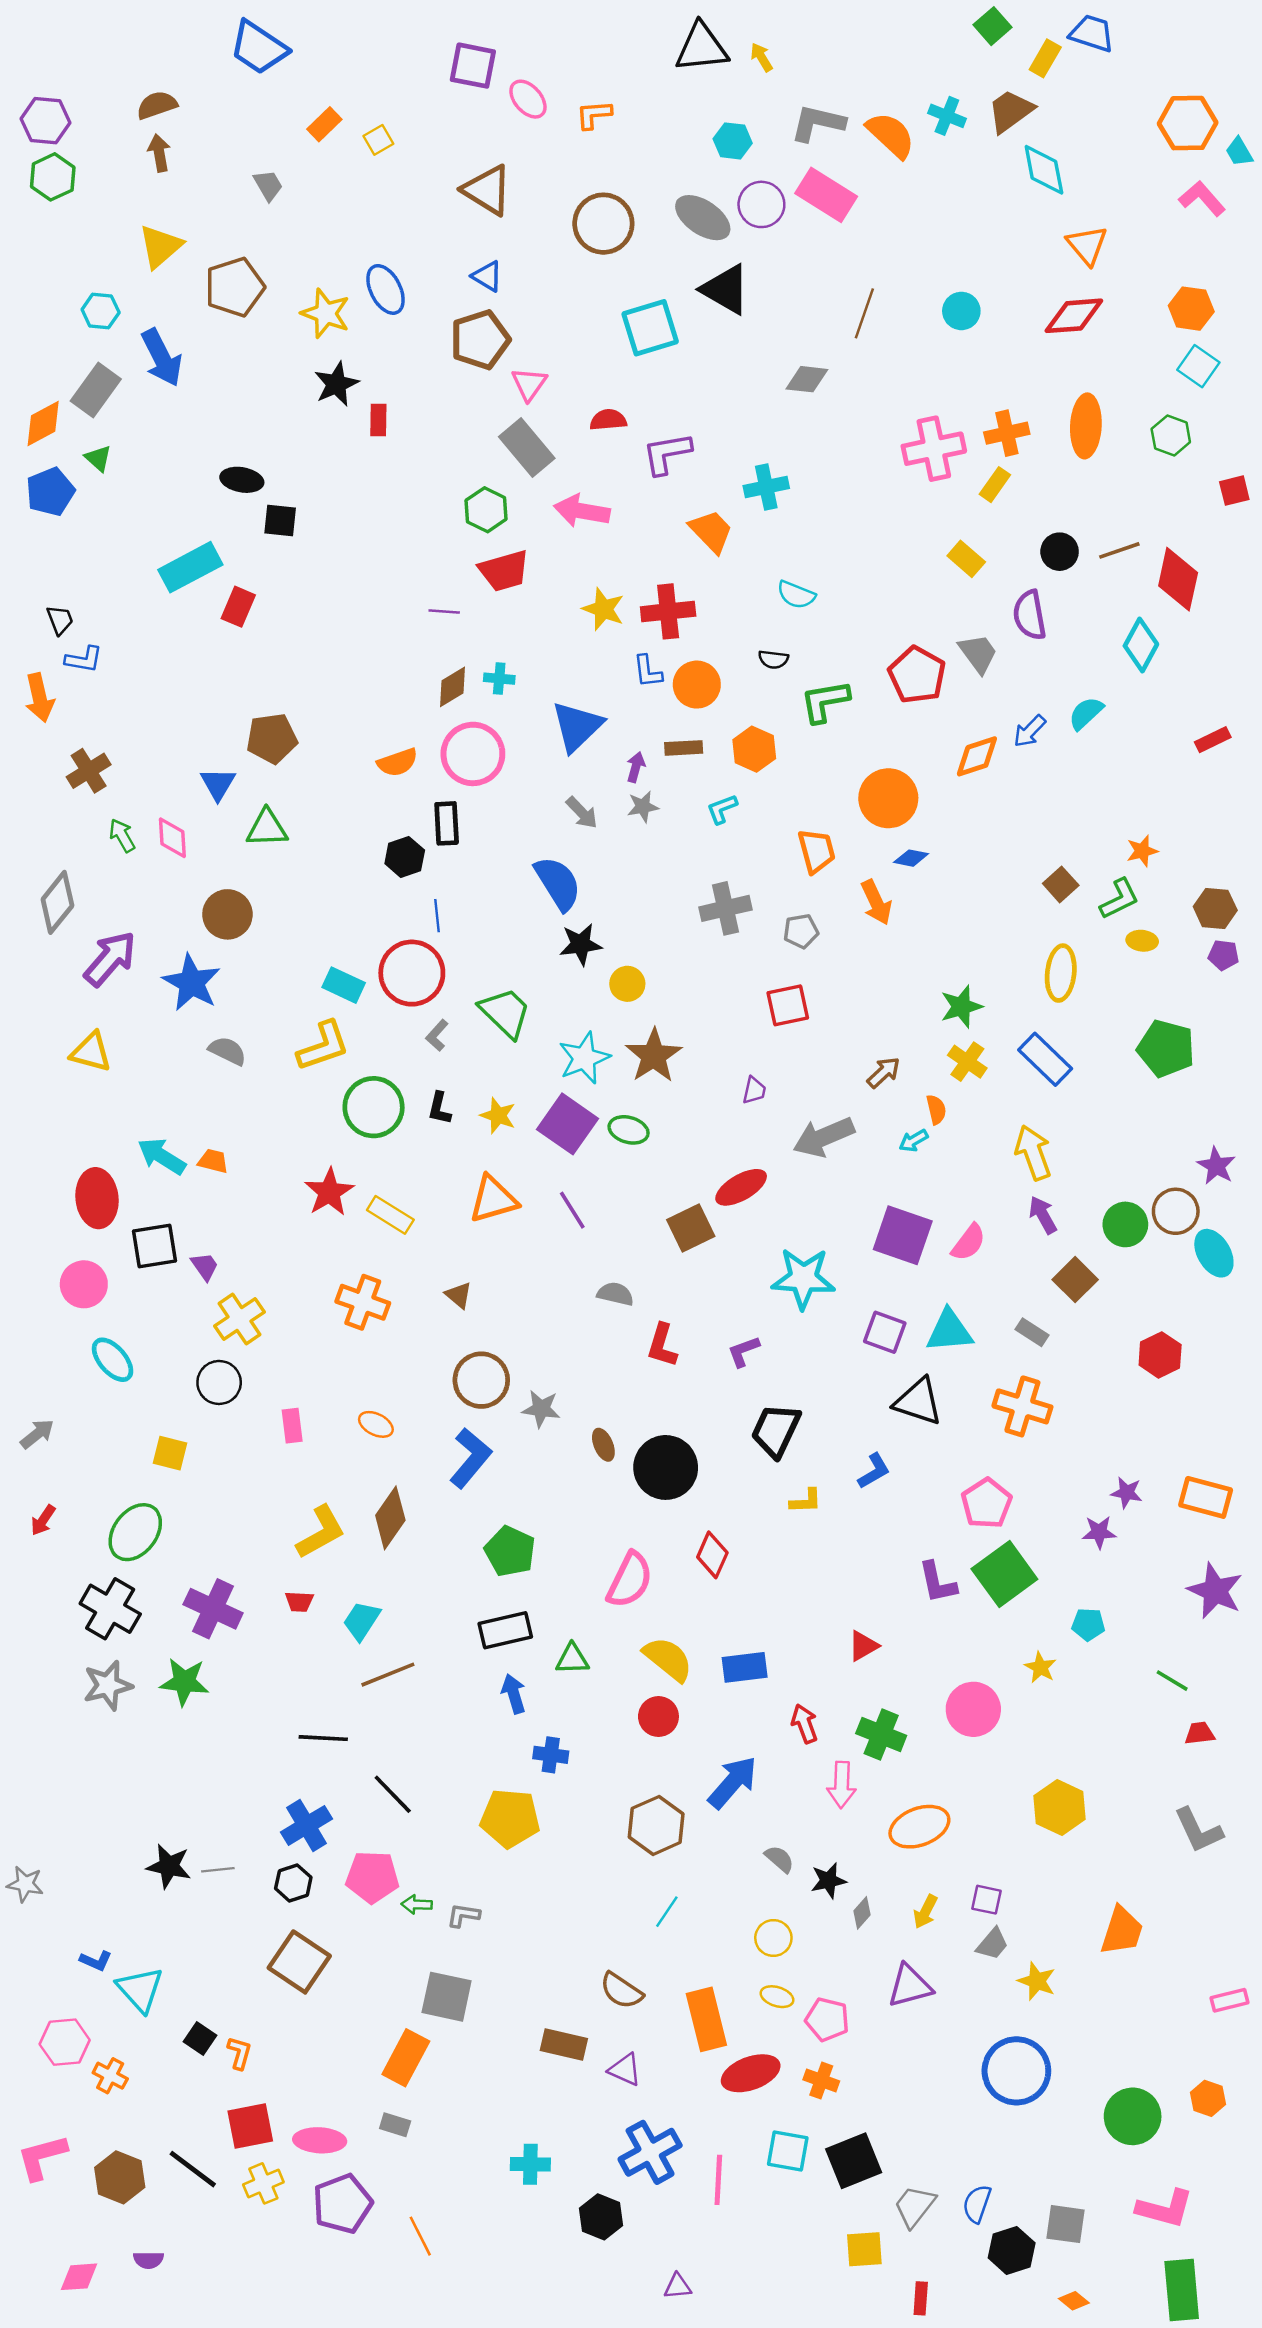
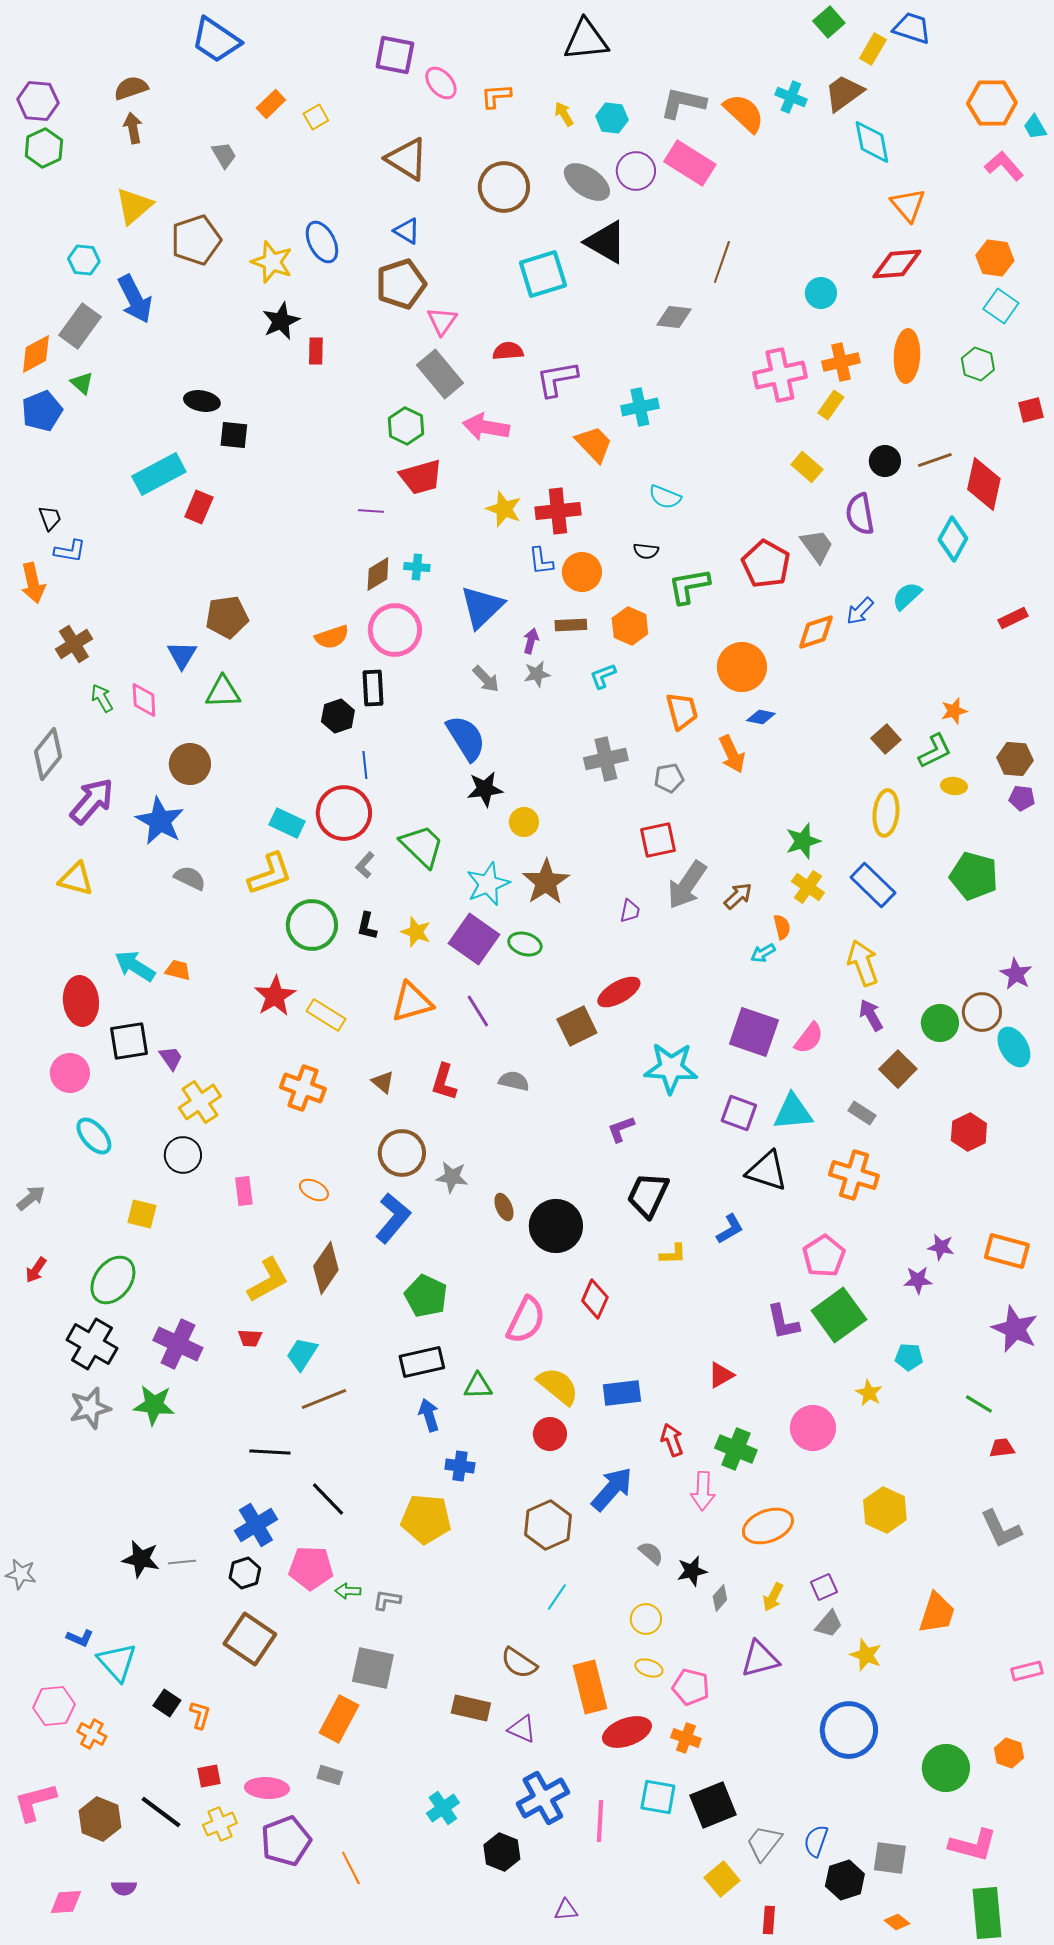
yellow arrow: (761, 57) -> (564, 114), moved
cyan circle: (961, 311) -> (821, 293), moved
gray arrow: (824, 1137) -> (687, 885), moved, turned -33
red L-shape: (662, 1345) -> (444, 1082), moved
purple square: (986, 1900) -> (824, 1587), turned -36
red square: (250, 2126) -> (209, 1776), size x0.6
cyan cross: (530, 2164) -> (443, 1808), turned -36
yellow square: (864, 2249) -> (722, 1879), turned -36

